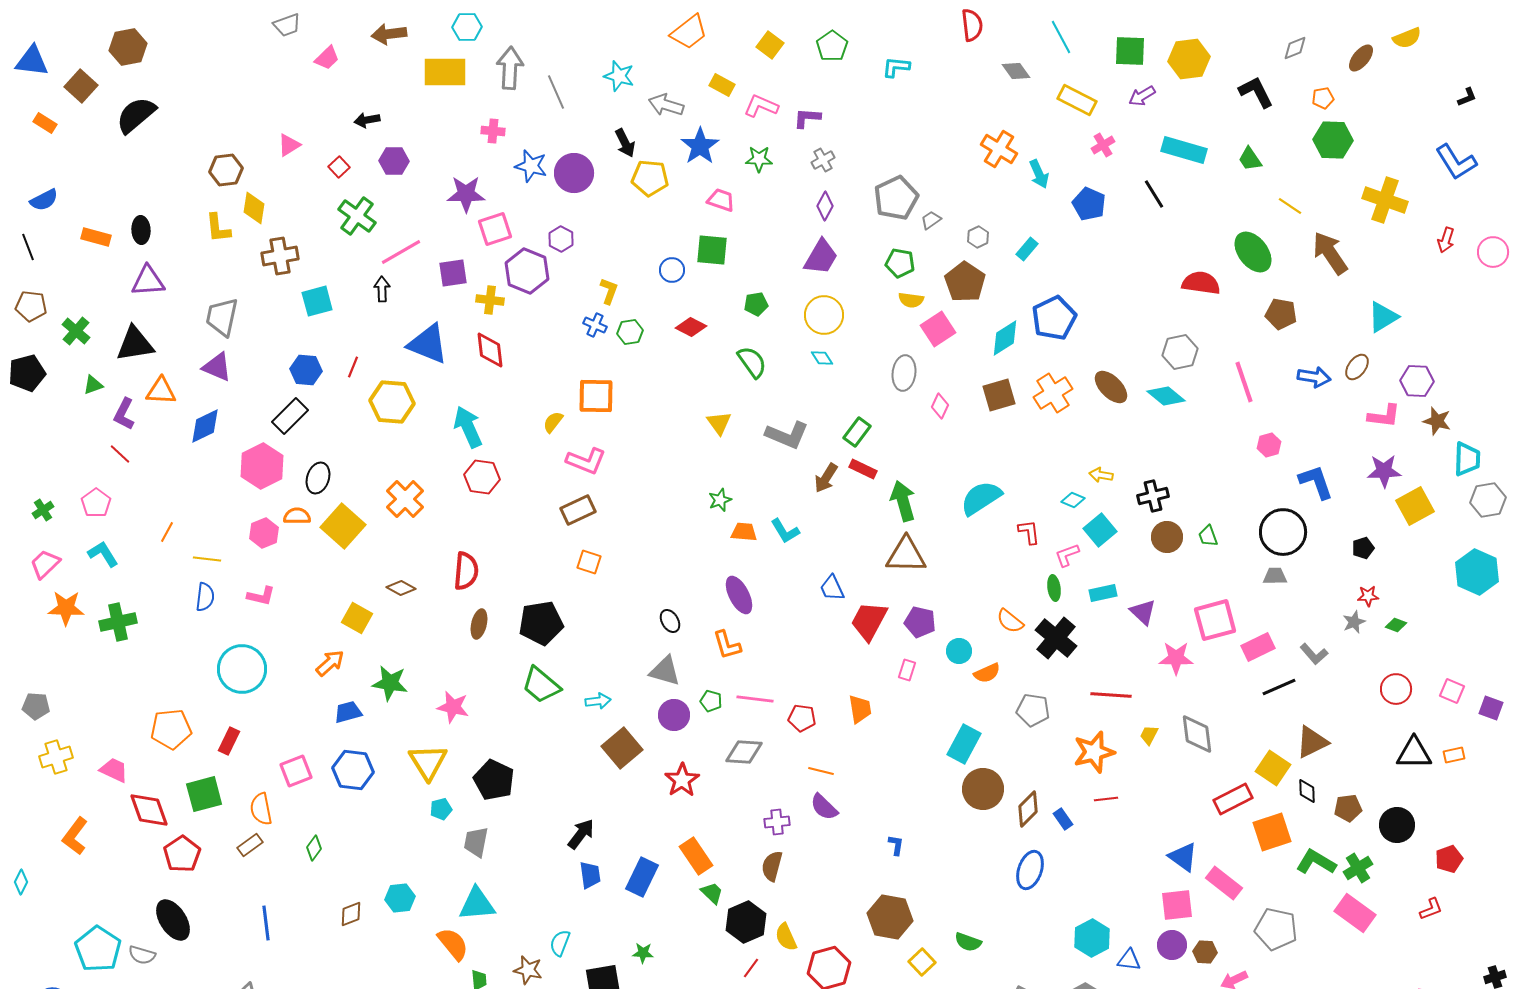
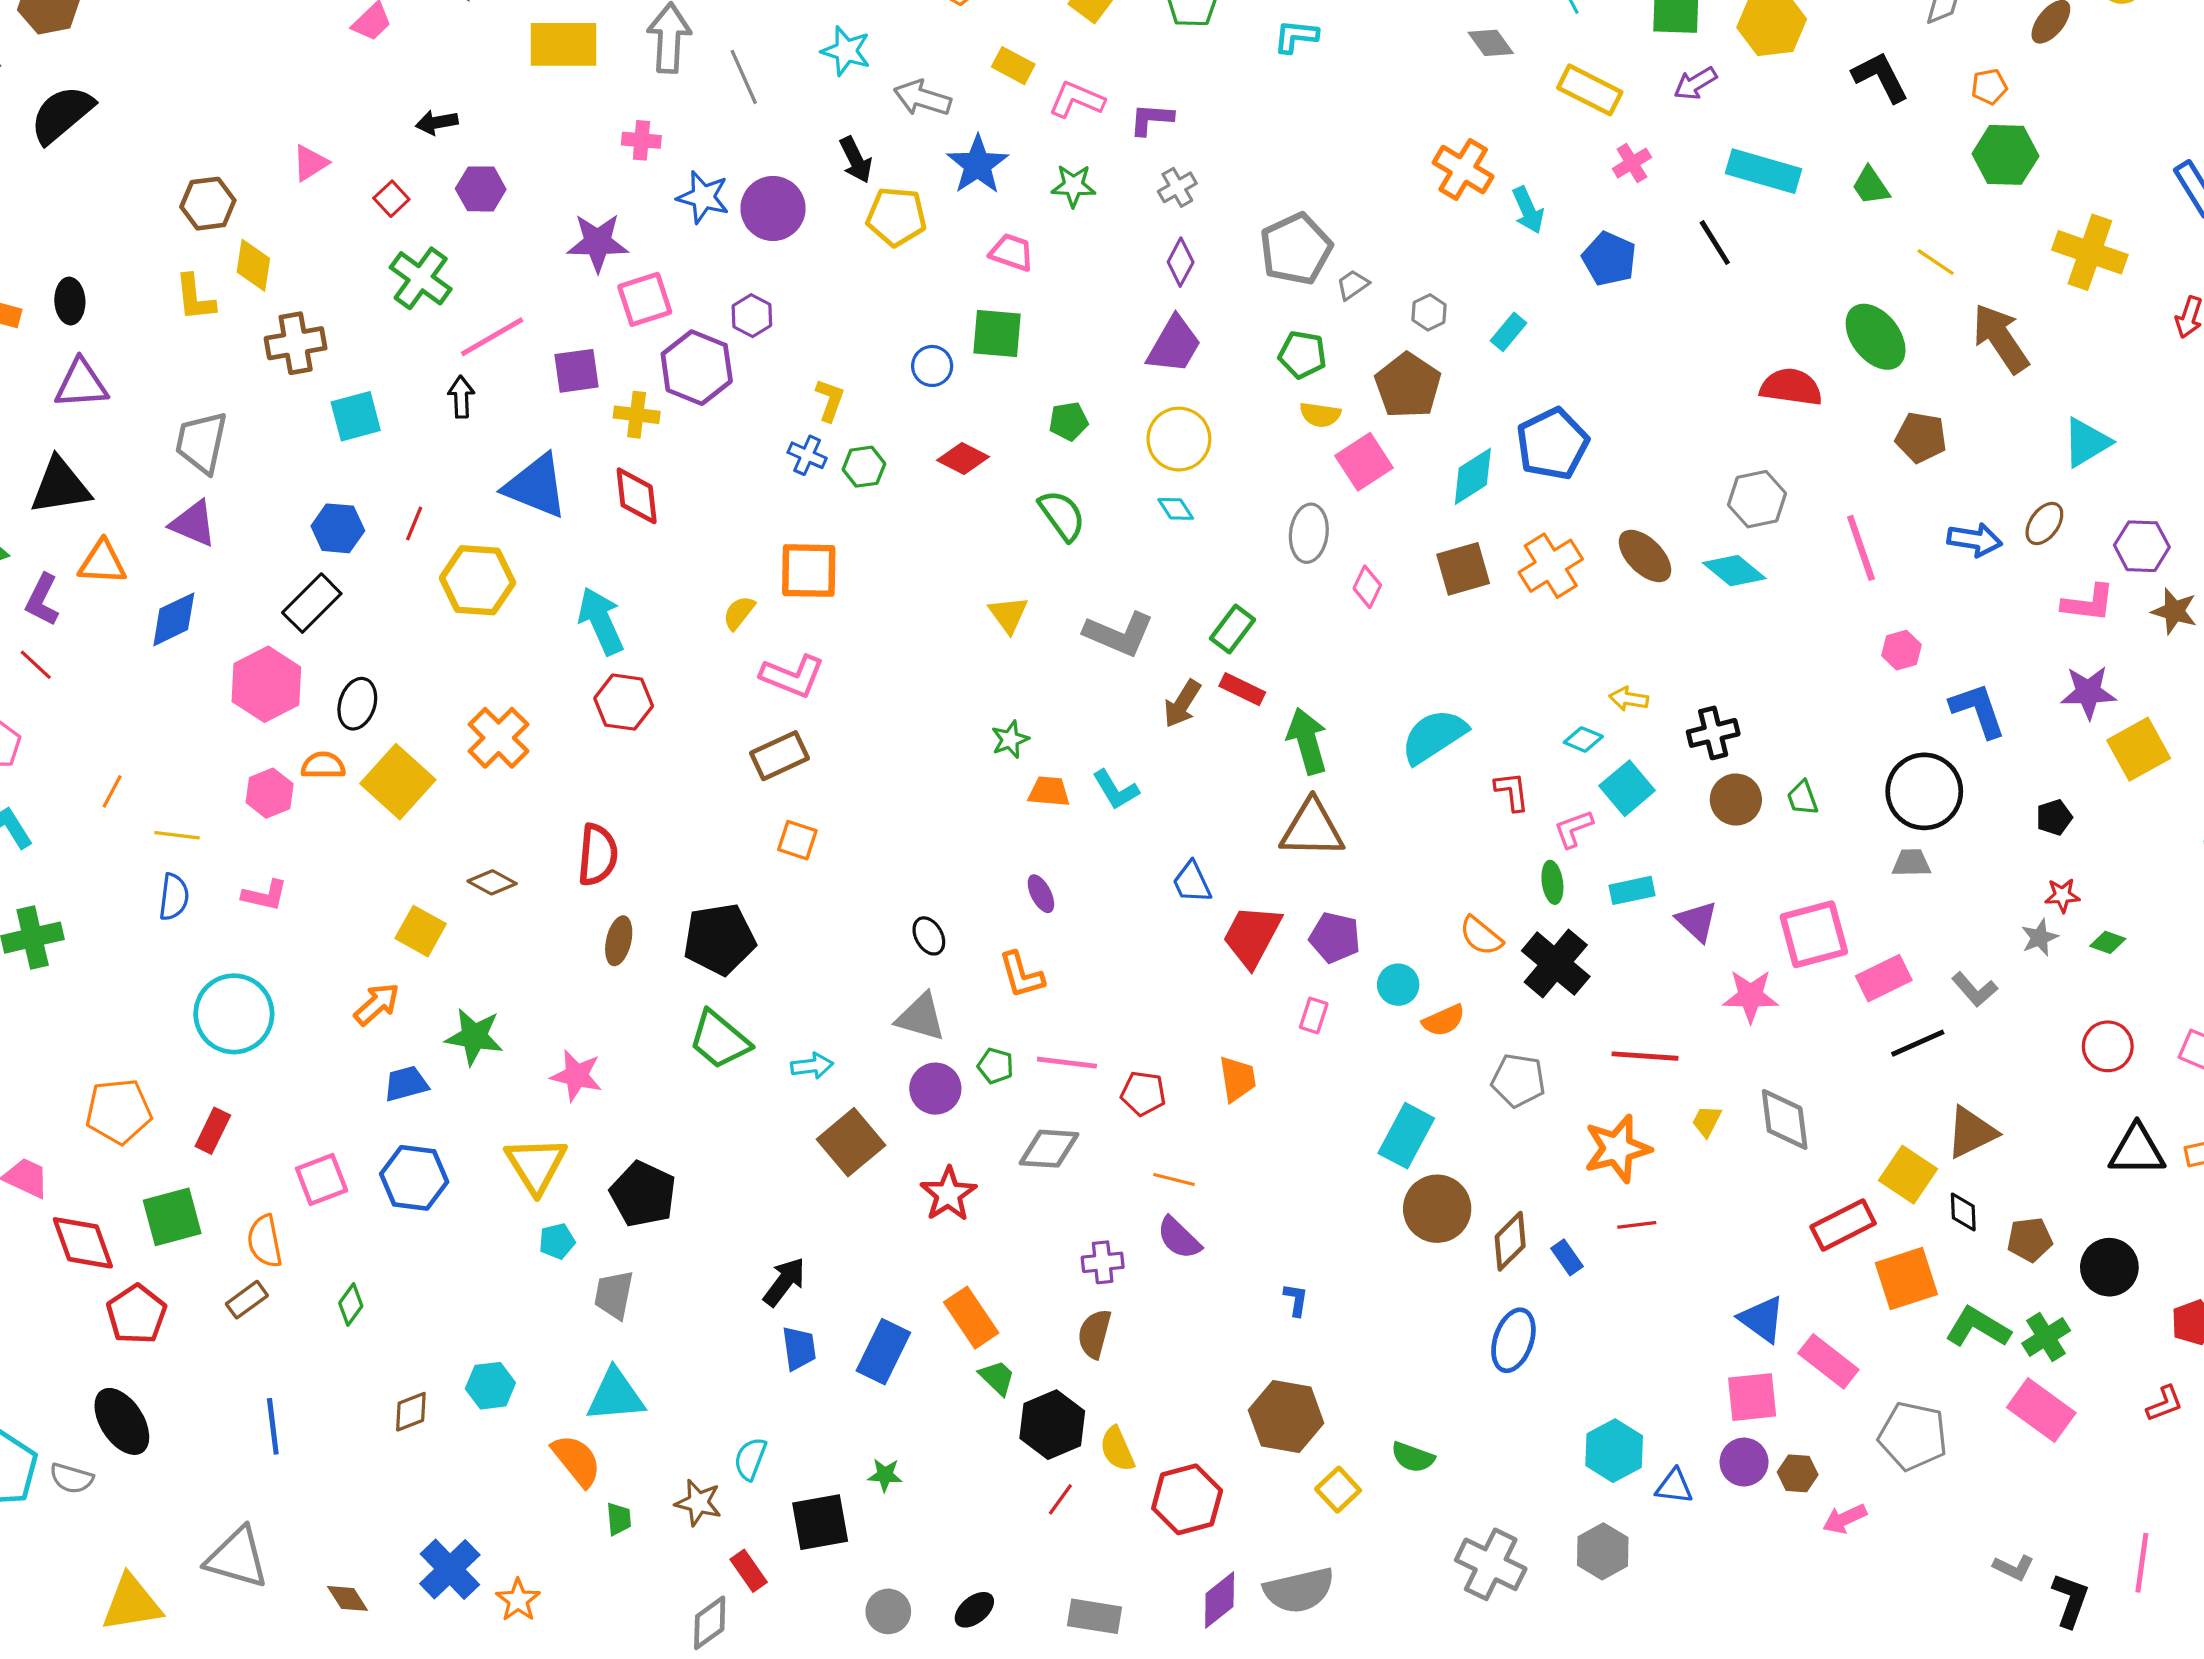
purple ellipse: (739, 595) -> (1041, 894), size x0.6

